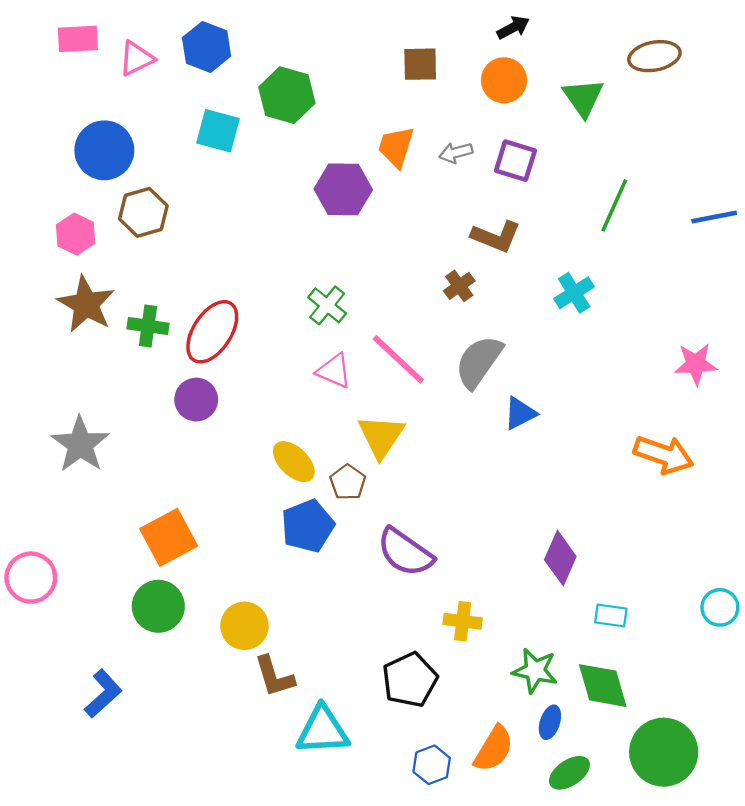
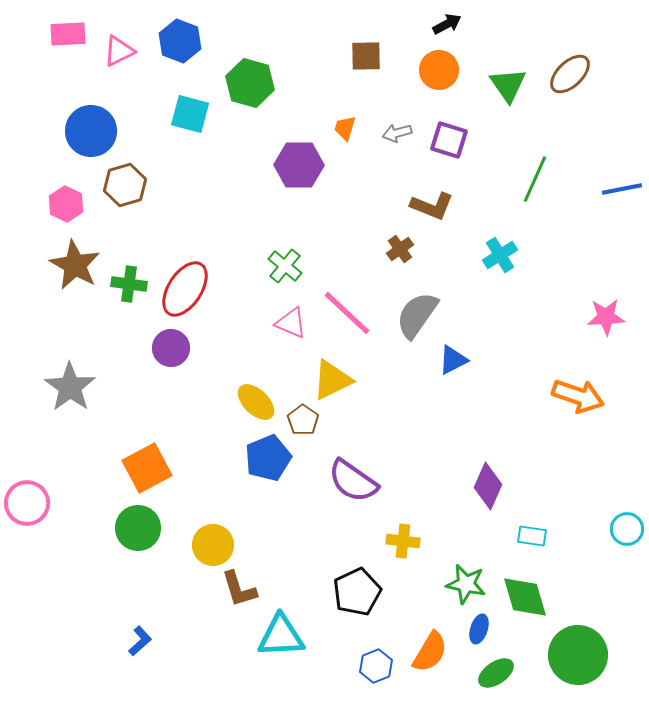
brown ellipse: (654, 56) -> (570, 74), moved, turned -33
orange trapezoid: (396, 147) -> (345, 128), size x0.7
yellow triangle: (381, 436) -> (332, 380), turned 30
blue L-shape: (103, 694) -> (140, 641), moved, size x0.7

